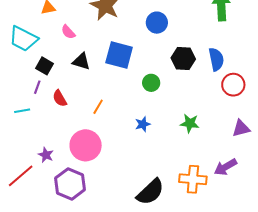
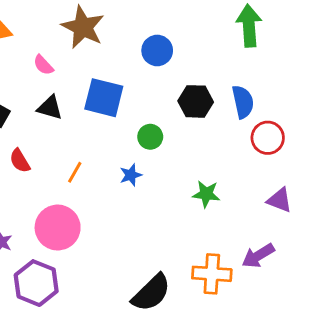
pink semicircle: (68, 32) -> (43, 65), moved
blue star: (143, 124) -> (131, 175), moved
purple triangle: (241, 128) -> (280, 200), turned 36

